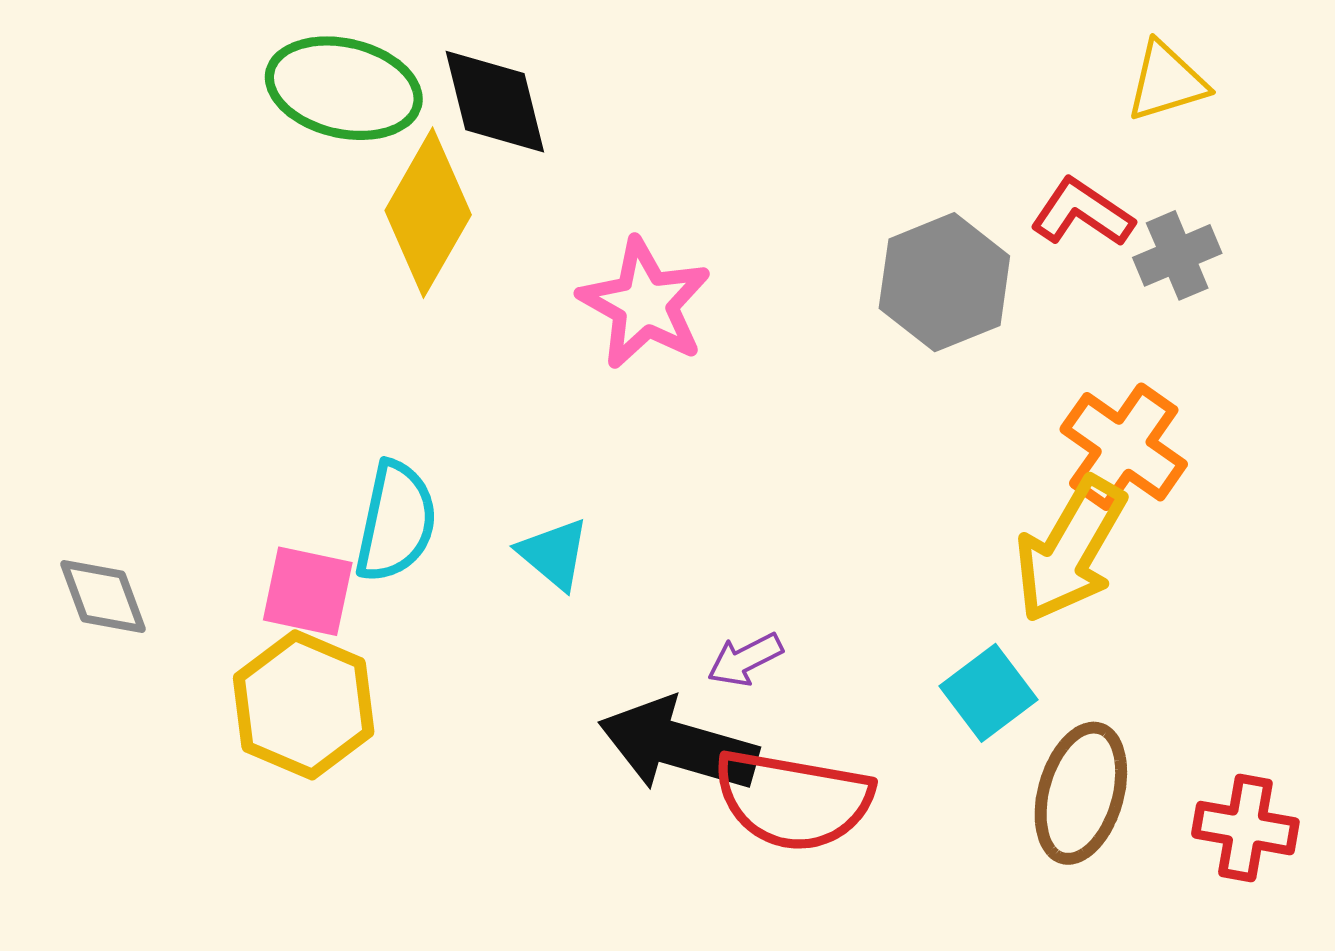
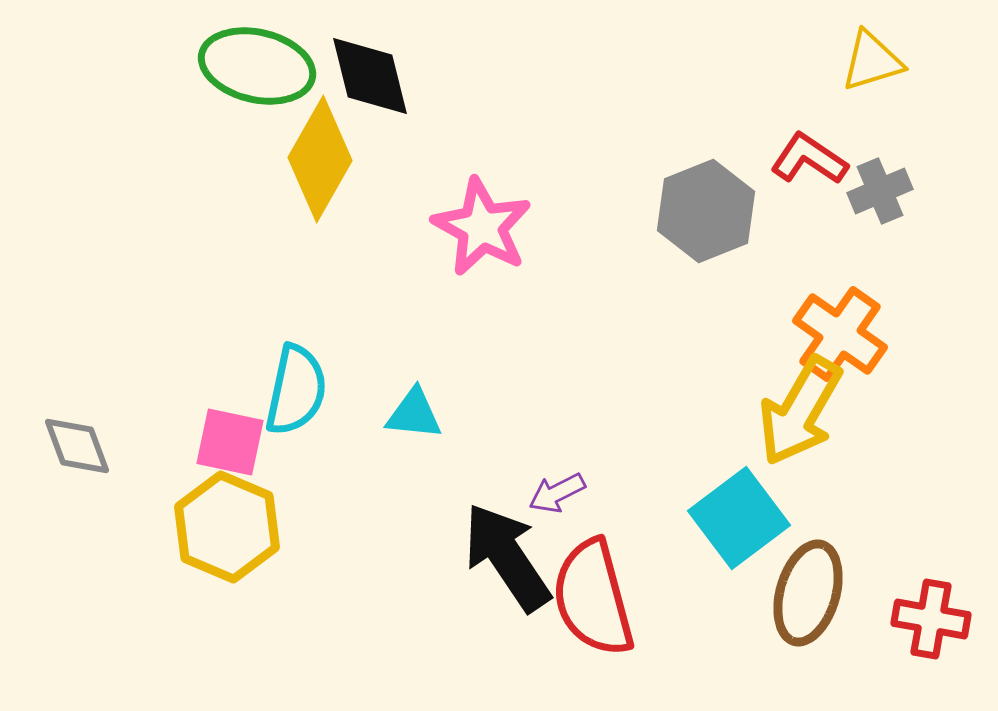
cyan triangle: (554, 554) -> (414, 414), turned -34
cyan square: (989, 693) -> (739, 518), size x1.4
black arrow: (678, 745) -> (507, 557), turned 40
red semicircle: (793, 800) -> (593, 598), turned 65

